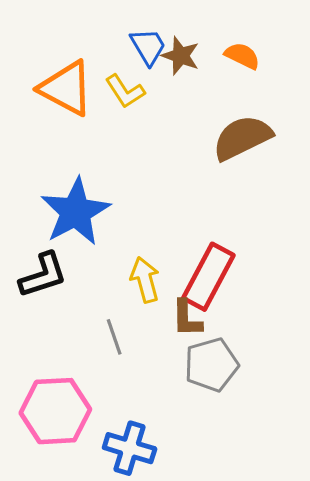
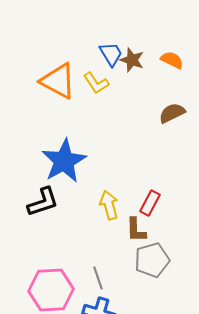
brown semicircle: (242, 138) -> (172, 113), size x0.7
red rectangle: (208, 277) -> (150, 203), size x0.6
gray line: (114, 337) -> (98, 278), moved

